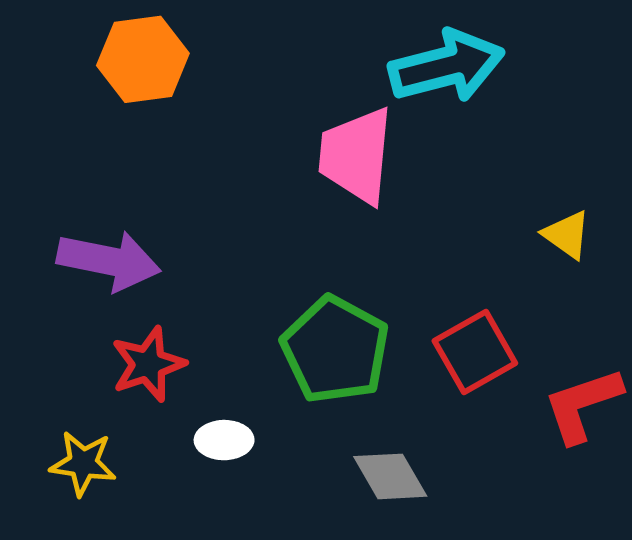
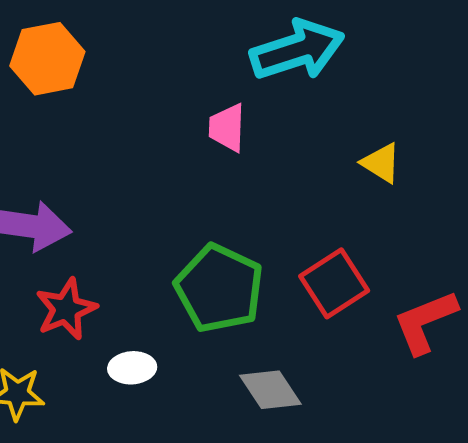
pink trapezoid: (356, 156) -> (227, 128), size x0.6
yellow triangle: (567, 235) -> (381, 163), moved

